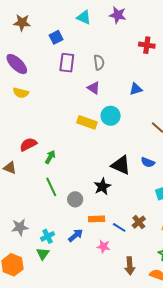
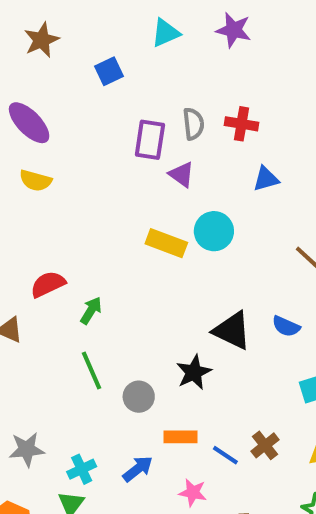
cyan triangle: (84, 17) -> (166, 33), turned -49
brown star: (22, 23) -> (42, 40), turned -30
red cross: (147, 45) -> (241, 124), moved
purple rectangle: (67, 63) -> (150, 140), moved

